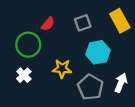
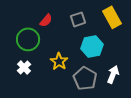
yellow star: (62, 69) -> (59, 61), turned 30

